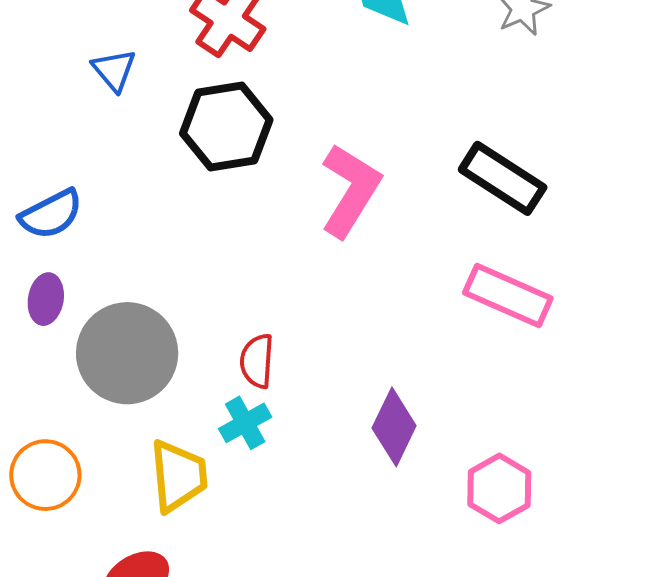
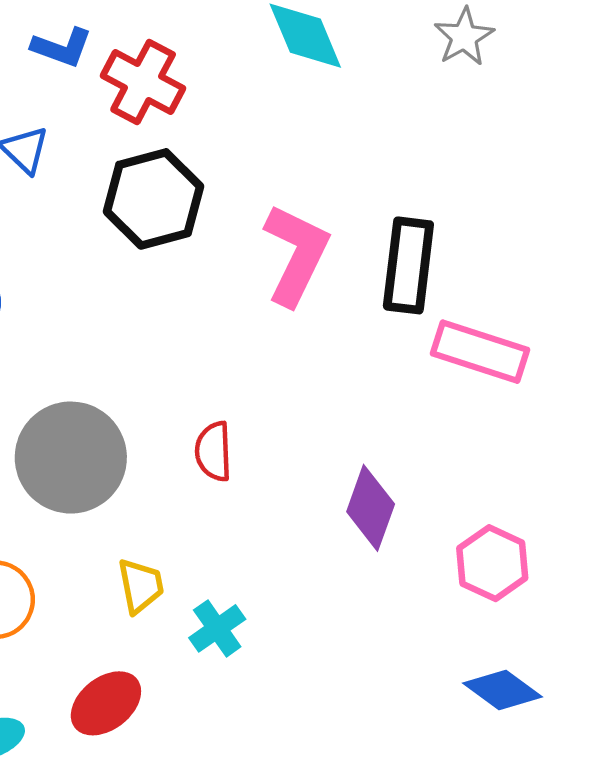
black rectangle: (503, 178) -> (408, 265), moved, turned 70
cyan cross: (245, 423) -> (217, 628), moved
yellow trapezoid: (178, 476) -> (141, 586), size x0.7

